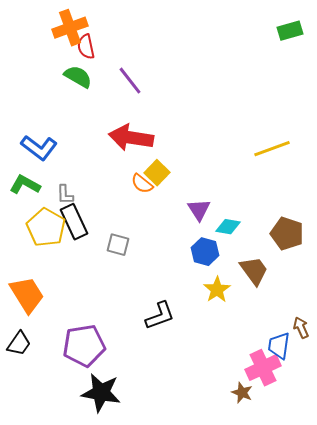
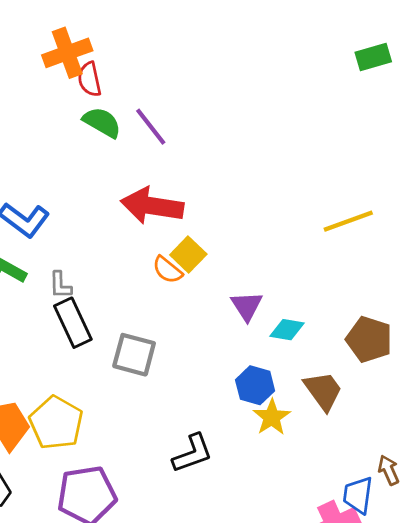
green semicircle: (78, 77) -> (102, 122), moved
yellow pentagon: (46, 228) -> (56, 423), moved
gray square: (118, 245) -> (134, 355), size x1.4
blue hexagon: (205, 252) -> (255, 385), moved

